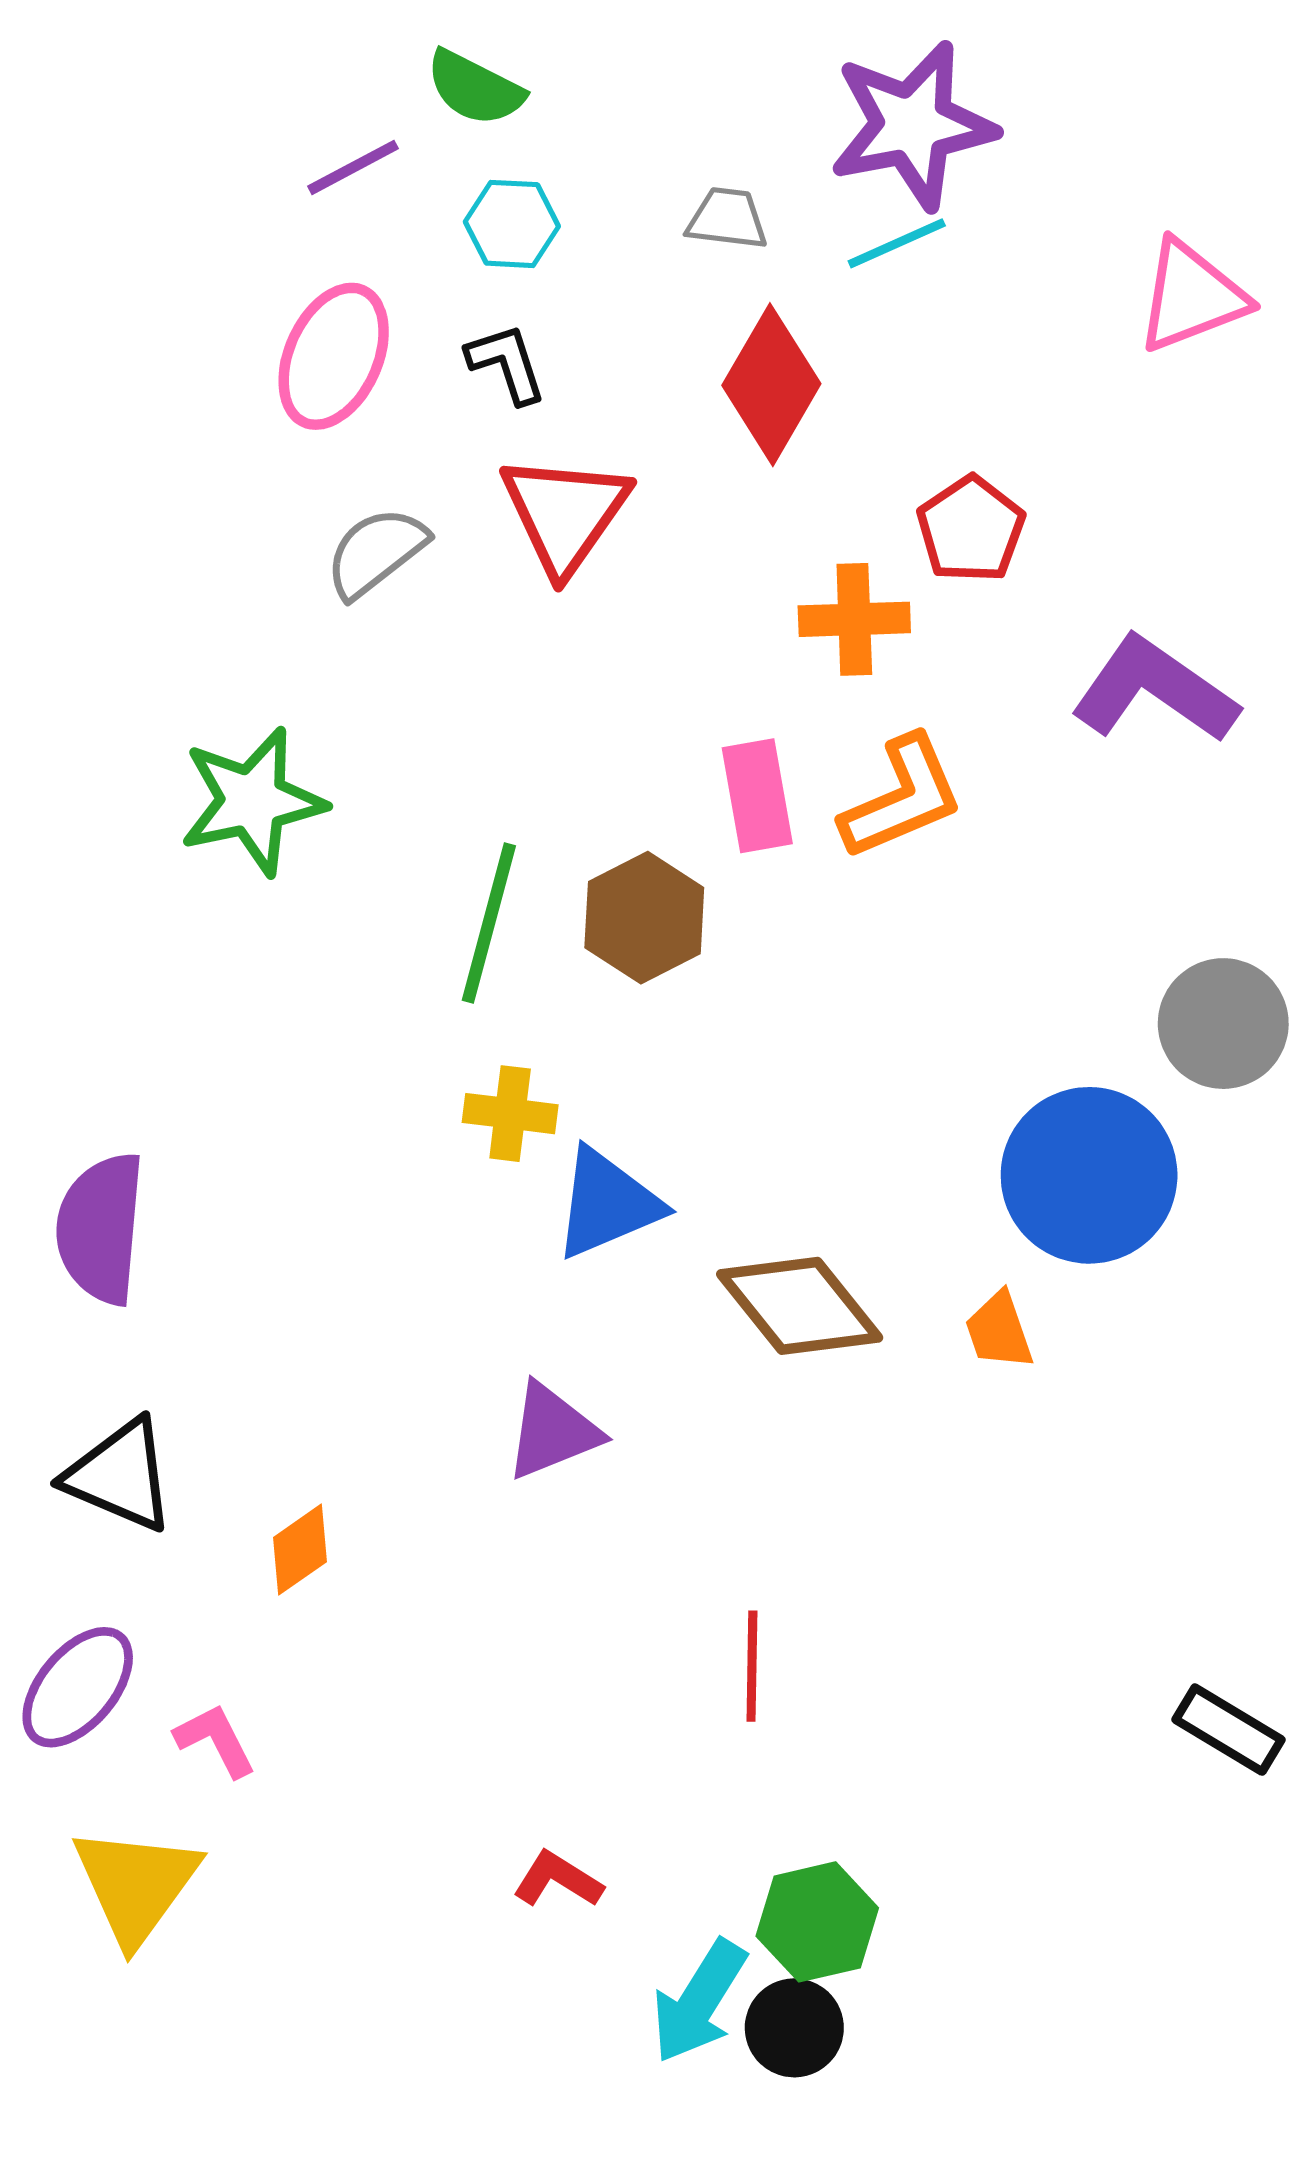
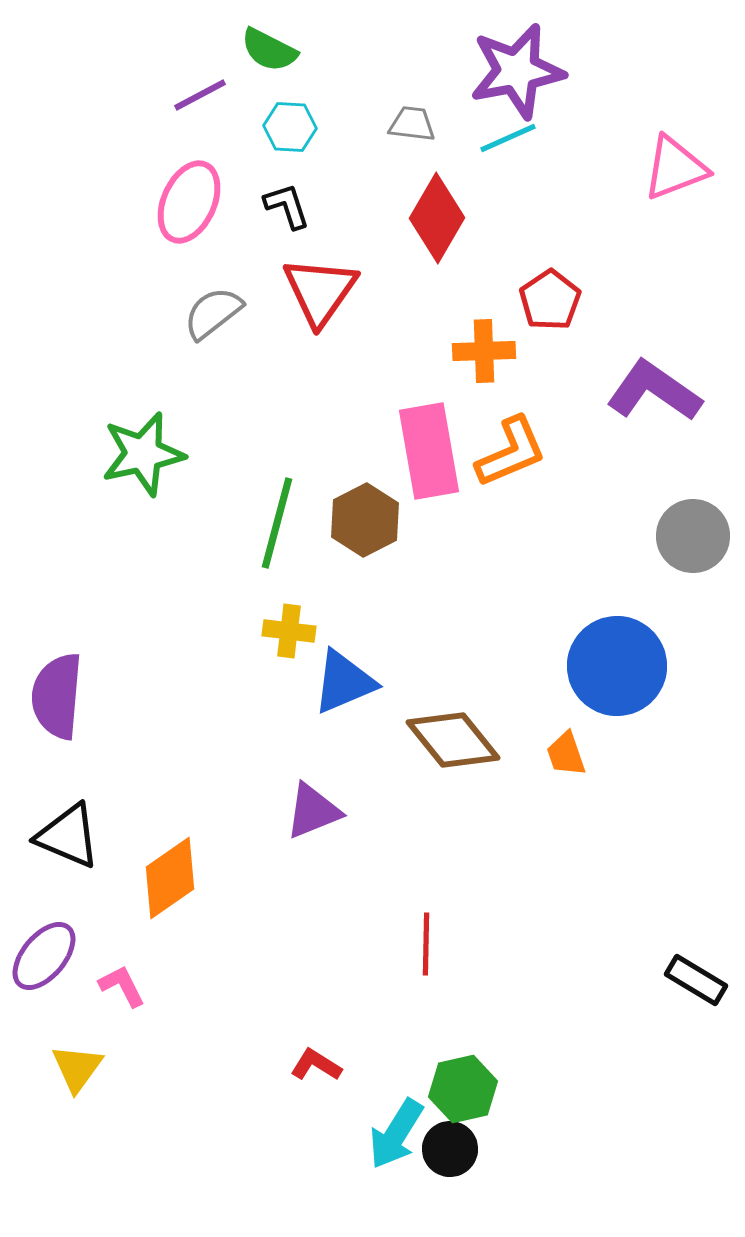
pink rectangle: (757, 796) -> (429, 451), size x1.5
gray circle: (1223, 1024) -> (693, 536), moved
orange diamond: (300, 1550) -> (170, 878), size x1.6
yellow triangle: (136, 1885) -> (77, 1068), size x0.7

